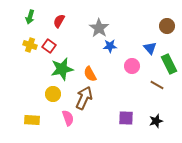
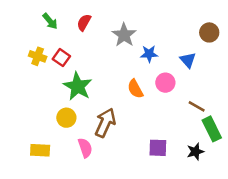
green arrow: (30, 17) -> (50, 21), moved, turned -56
red semicircle: (59, 21) -> (84, 22), moved
blue star: (110, 46) -> (149, 54), moved
green rectangle: (169, 64) -> (212, 129), moved
green star: (62, 69) -> (78, 86), turned -30
orange semicircle: (90, 74) -> (135, 89), moved

